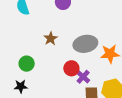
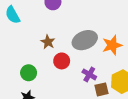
red circle: (71, 68) -> (62, 61), moved

